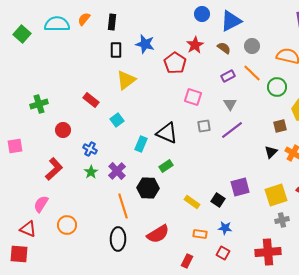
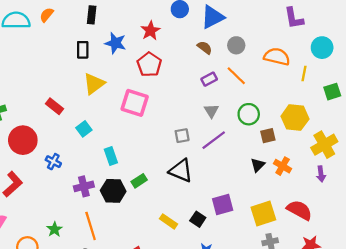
black rectangle: (112, 22) -> (92, 15), moved
red star: (195, 45) -> (150, 31), moved
green circle: (277, 87) -> (249, 114), moved
pink square: (193, 97) -> (135, 103), moved, size x1.4
red circle: (63, 130) -> (23, 140), size x1.6
black triangle: (167, 133) -> (181, 171), moved
cyan rectangle: (141, 144) -> (111, 156), turned -42
purple cross: (117, 171) -> (84, 186), turned 30
green star: (91, 172) -> (54, 229), moved
black hexagon: (148, 188) -> (113, 191), moved

